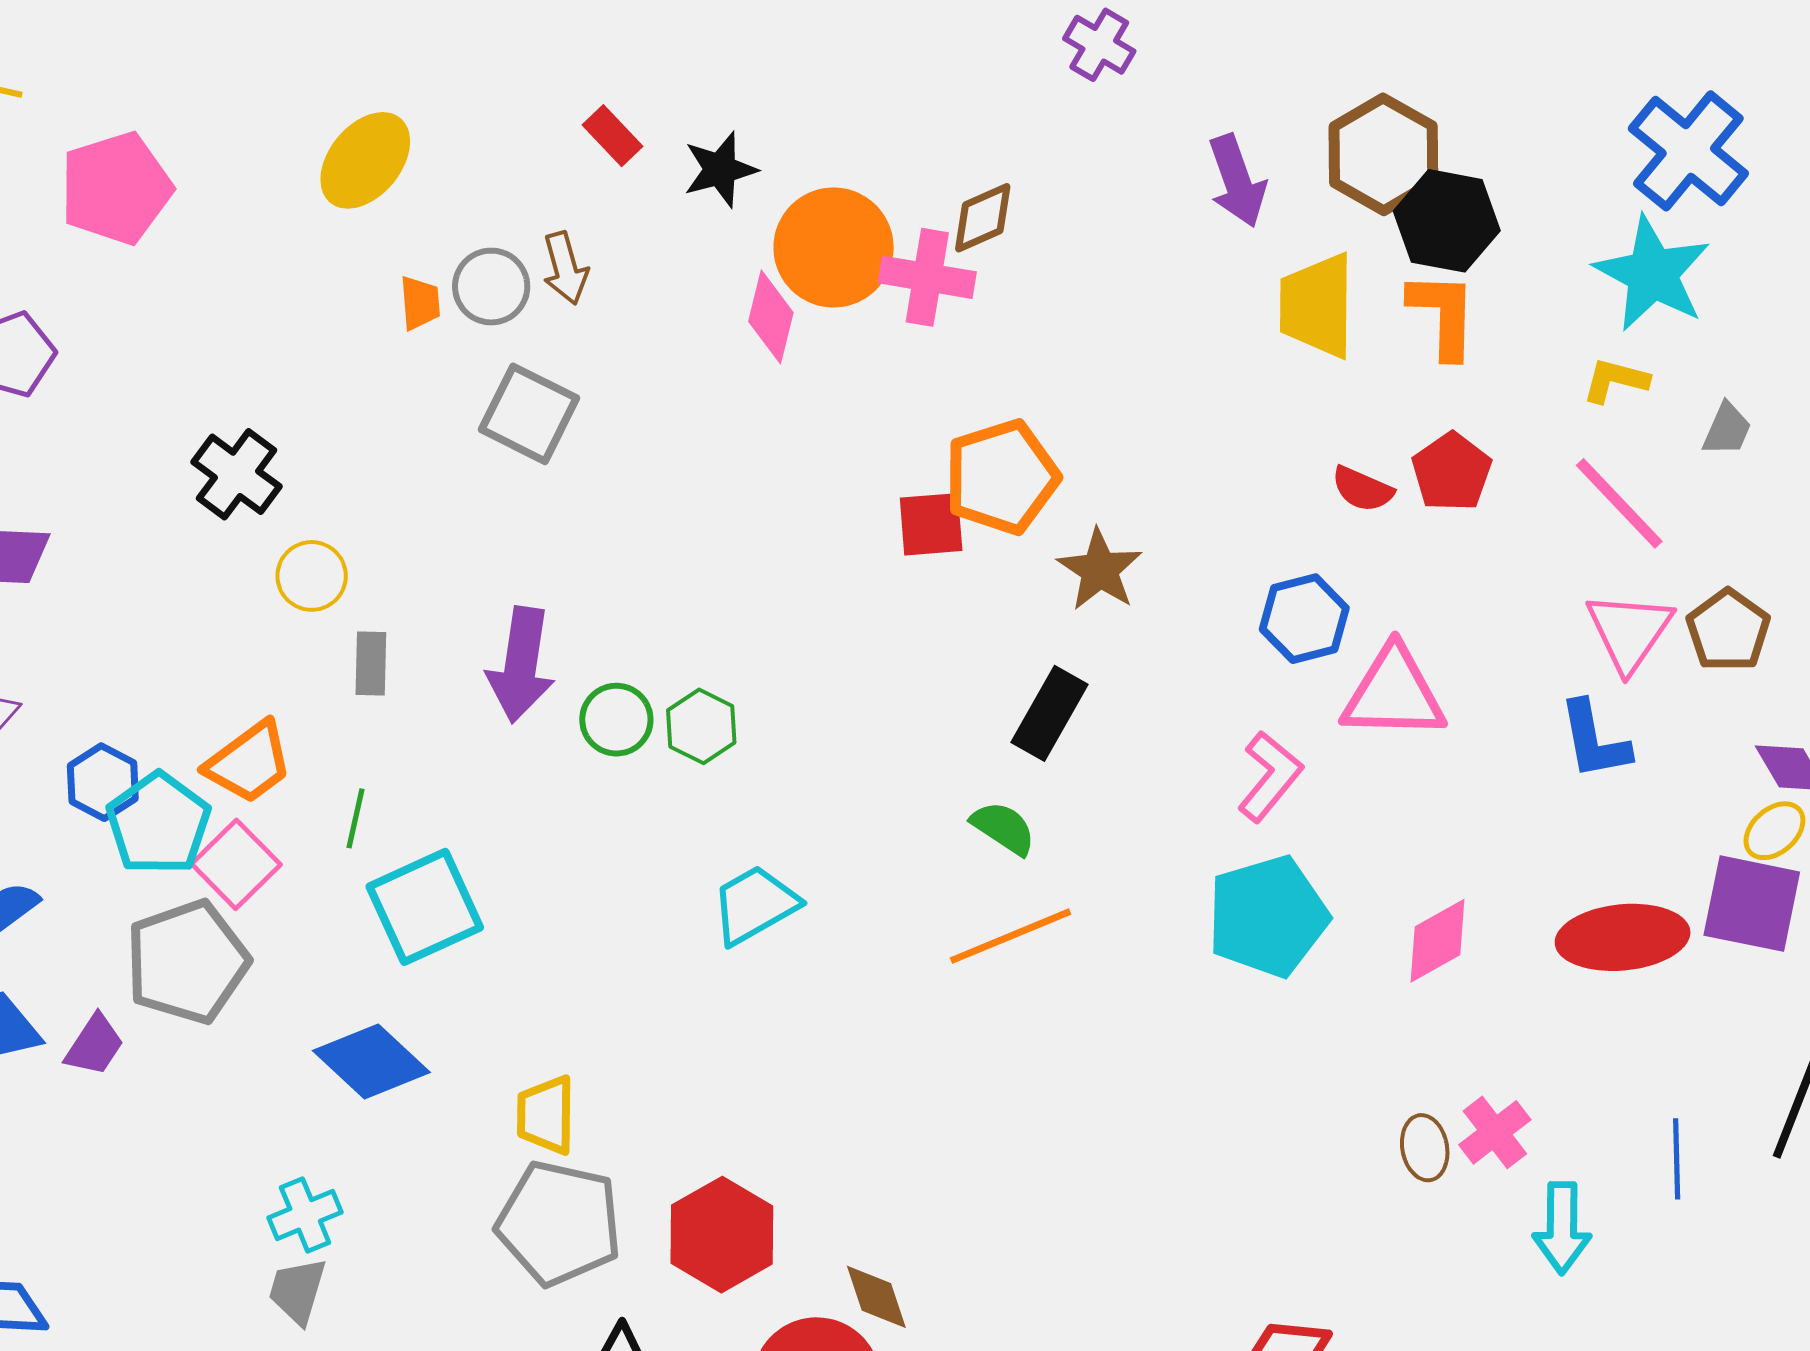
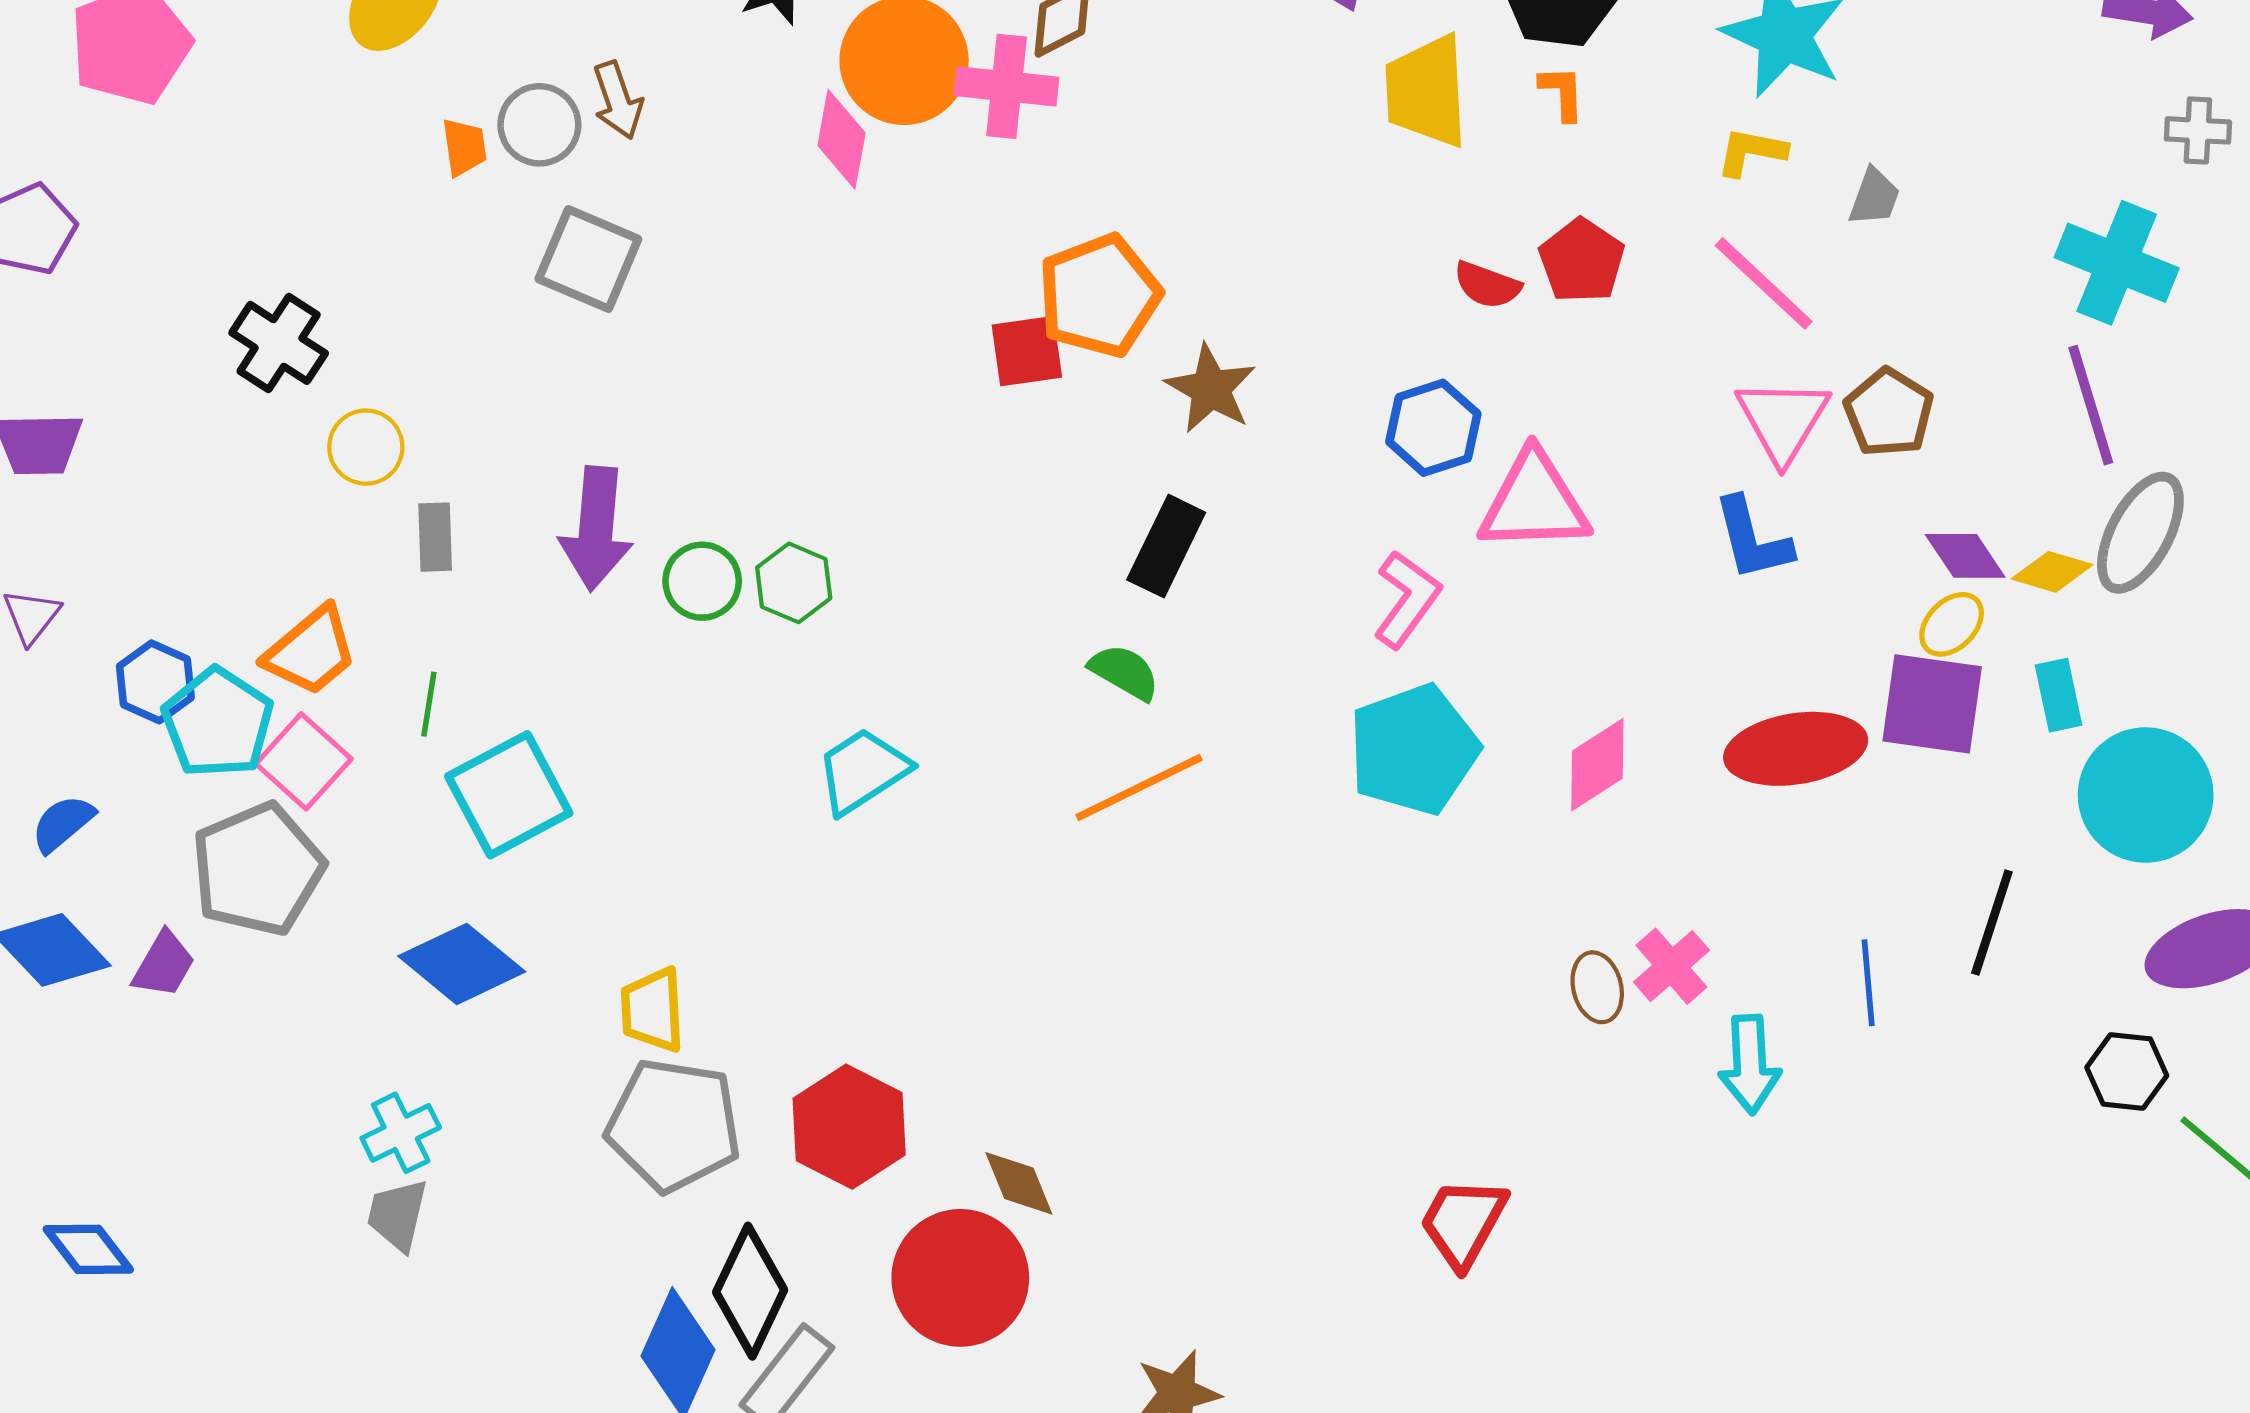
orange L-shape: (1443, 315) -> (1562, 93), size x0.6

